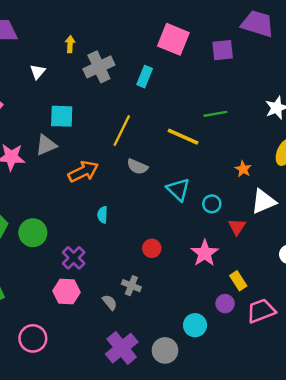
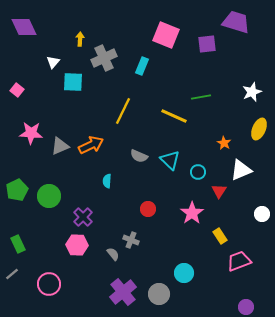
cyan square: (62, 116) -> (73, 82), moved
gray triangle: (46, 145) -> (60, 146), moved
gray semicircle: (137, 167) -> (139, 156), moved
purple circle: (225, 304) -> (246, 307), moved

